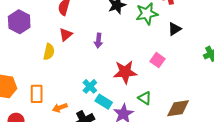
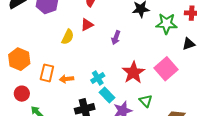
pink square: (158, 60) -> (166, 69), size x1.6
red star: (125, 72) -> (133, 73), turned 30
orange arrow: (60, 108) -> (66, 79), moved

